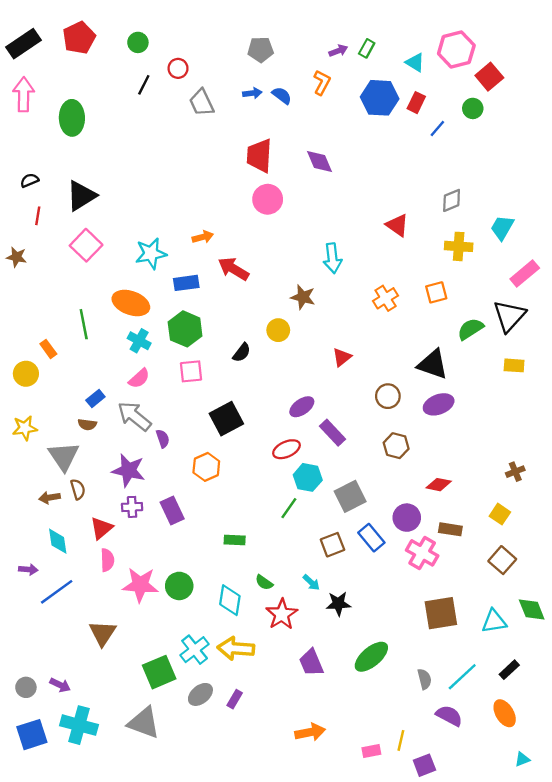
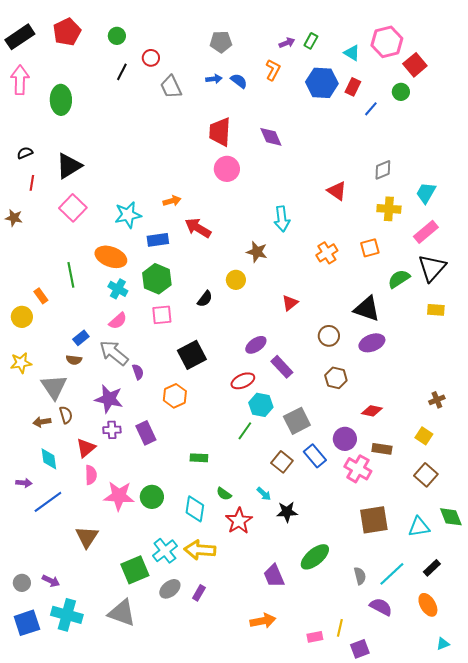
pink rectangle: (525, 274) -> (426, 232), moved
brown square: (332, 545) -> (282, 462), turned -30
purple trapezoid: (311, 663) -> (274, 576), moved

